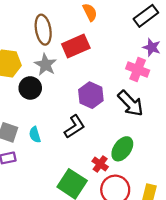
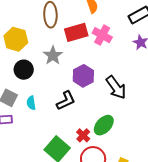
gray star: (45, 65) -> (53, 55), moved
pink cross: (138, 70) -> (102, 35), moved
black circle: (30, 88) -> (24, 70), moved

